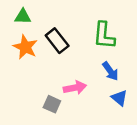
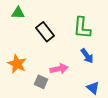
orange star: (25, 47) -> (17, 64), moved
blue triangle: (119, 98) -> (93, 88), moved

